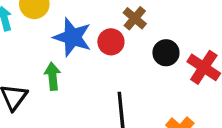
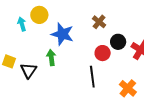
red circle: (111, 42) -> (103, 53), moved

